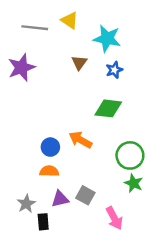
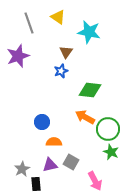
gray line: (35, 28) -> (29, 23), turned 65
blue star: (114, 70) -> (61, 71), moved
orange arrow: (81, 140) -> (85, 117), moved
orange semicircle: (49, 171) -> (54, 142), moved

